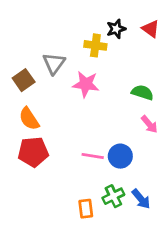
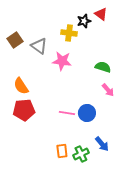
red triangle: (151, 29) -> (101, 14), moved
gray triangle: (54, 63) -> (39, 46), turned -30
brown square: (24, 80) -> (15, 40), moved
green cross: (113, 196) -> (81, 154), moved

